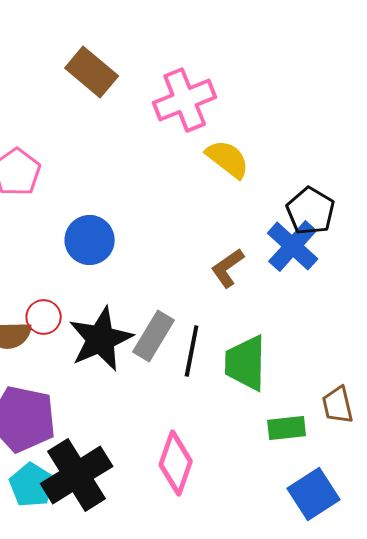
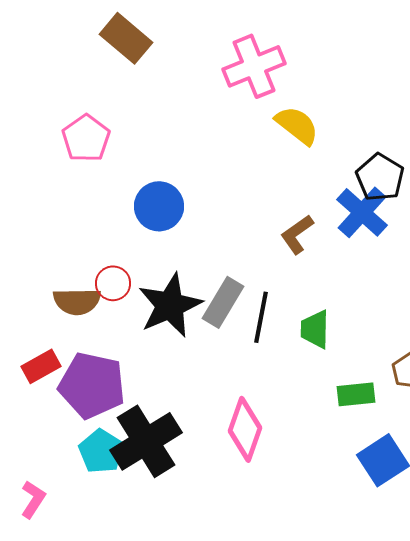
brown rectangle: (92, 72) -> (126, 38), moved
green trapezoid: (246, 363) -> (315, 329), size x0.7

